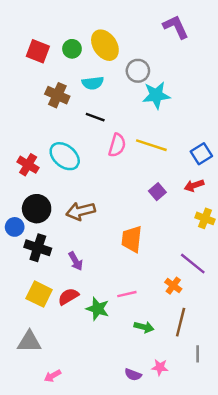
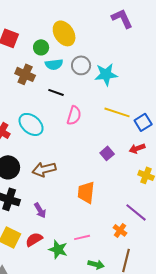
green circle: (72, 49) -> (41, 47), moved
gray circle: (138, 71) -> (81, 65), moved
yellow line: (151, 145) -> (117, 112), moved

